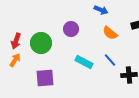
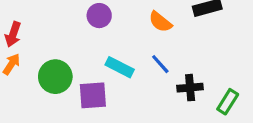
green circle: (41, 43) -> (55, 77), moved
purple square: (45, 78) -> (93, 95), moved

